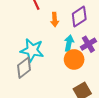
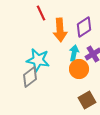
orange arrow: (55, 20) -> (60, 30), size x1.6

